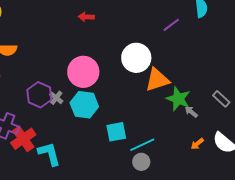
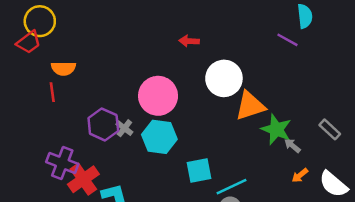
red arrow: (86, 17) -> (189, 41), moved
purple line: (171, 25) -> (287, 40), moved, turned 66
orange arrow: (197, 144) -> (300, 175), moved

